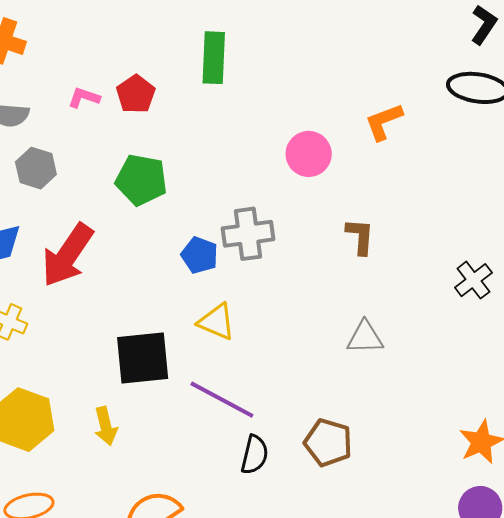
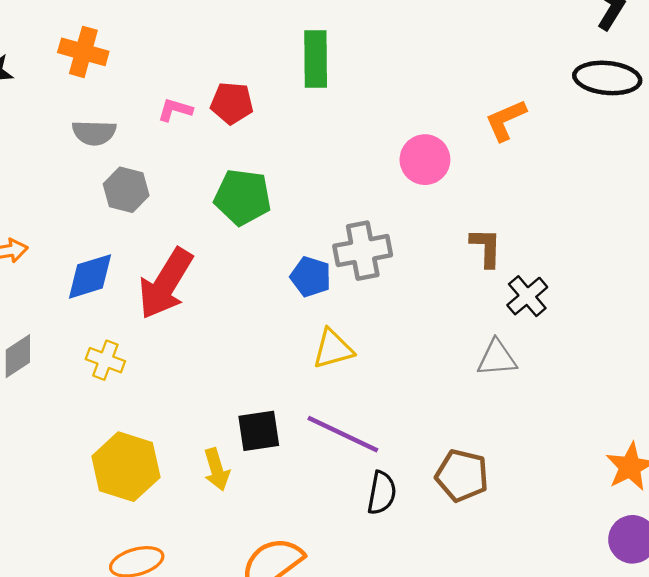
red pentagon: (136, 94) -> (232, 103), turned -30
black cross: (473, 280) -> (527, 296), moved
yellow triangle: (217, 322) -> (333, 349), turned -36
black square: (143, 358) -> (259, 431), moved, size x0.7

